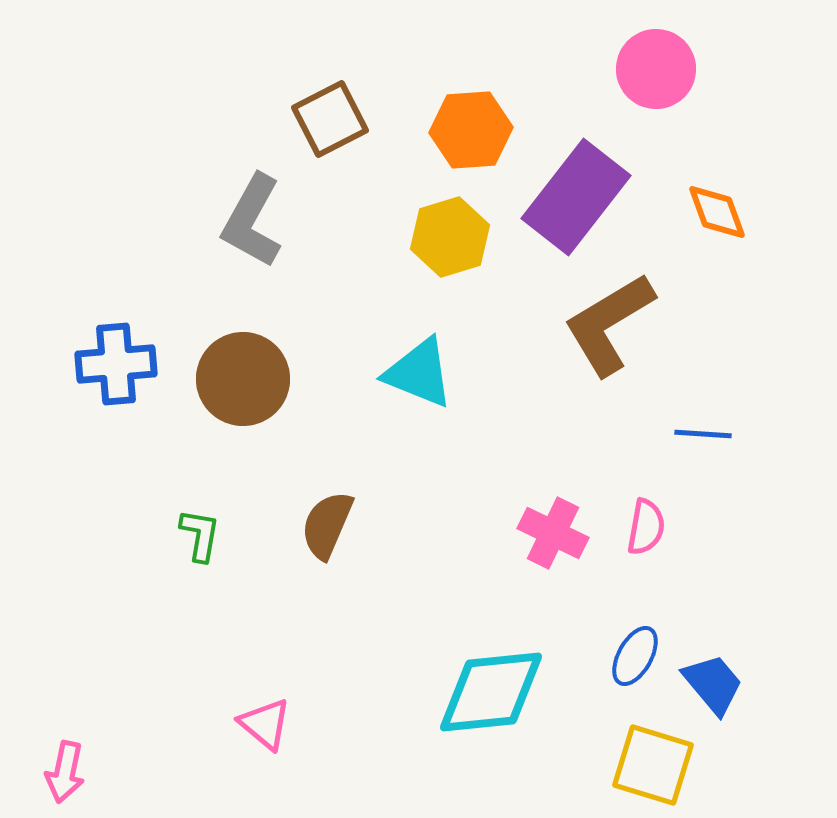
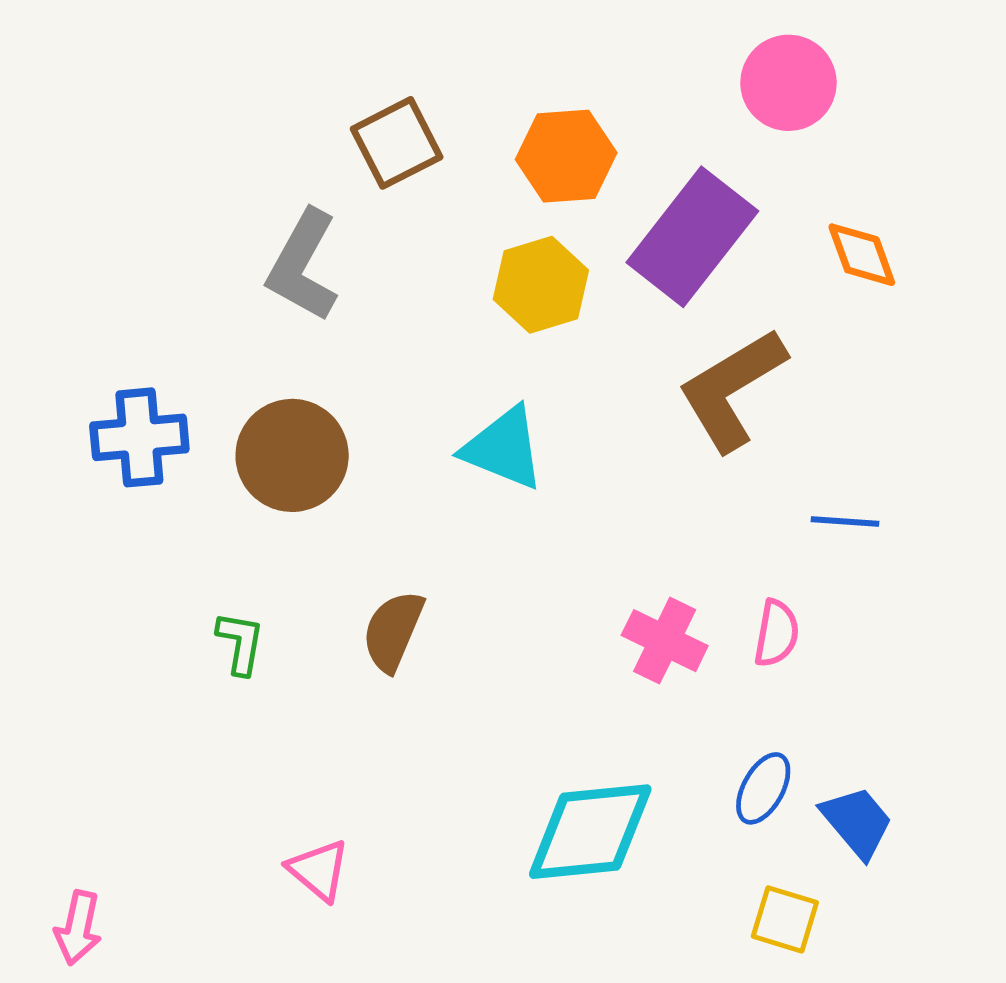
yellow square: (653, 765) -> (785, 919), size x0.7

